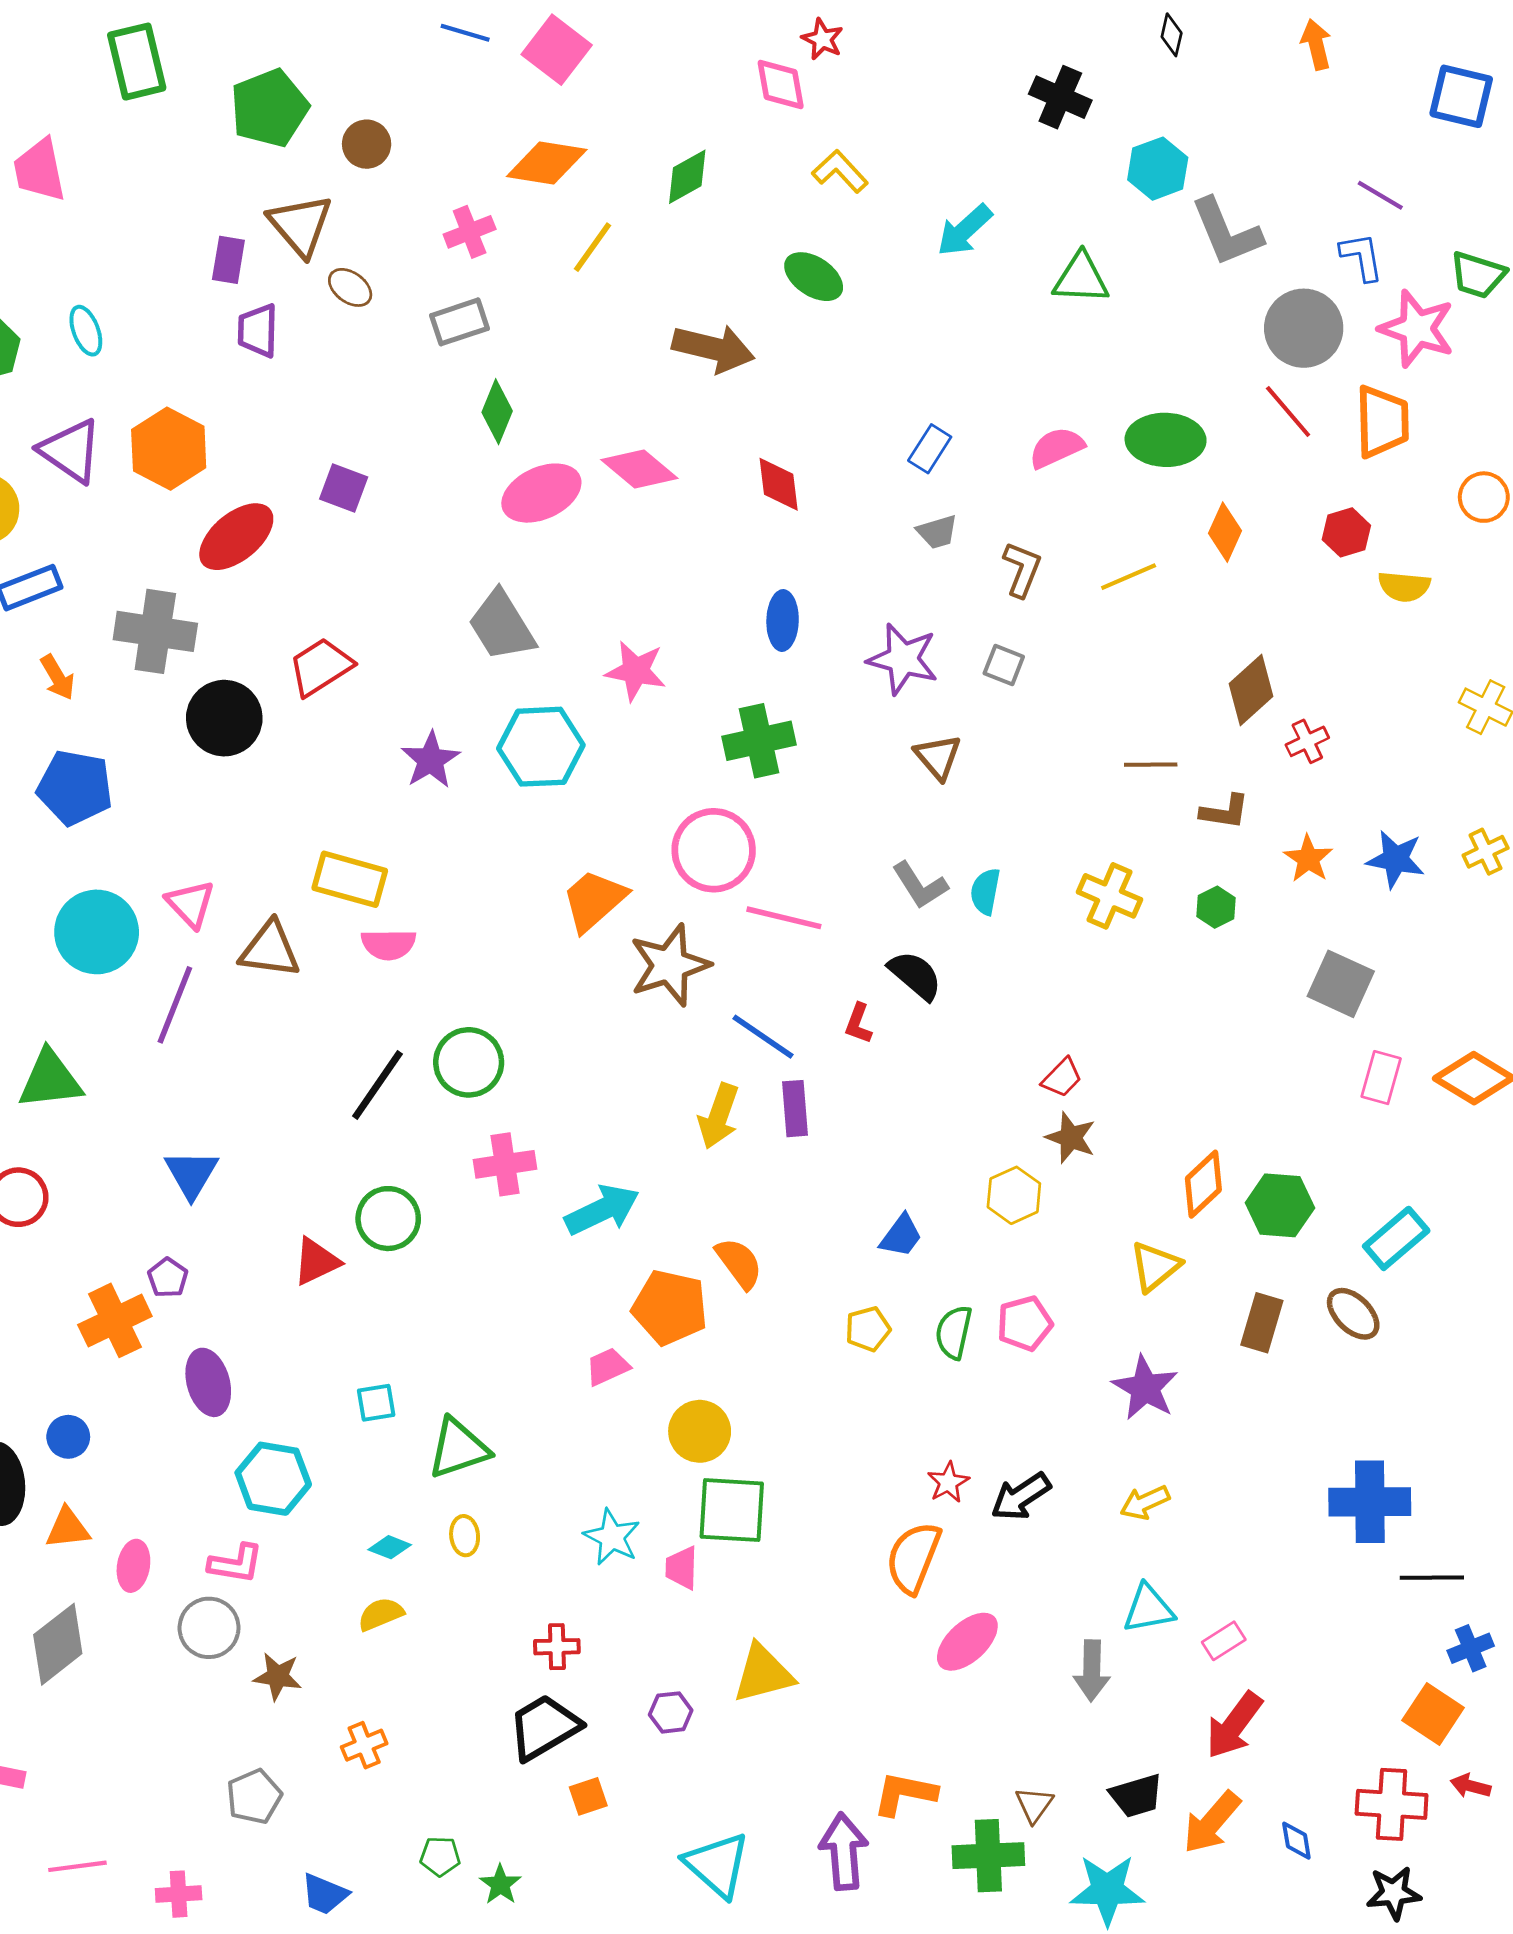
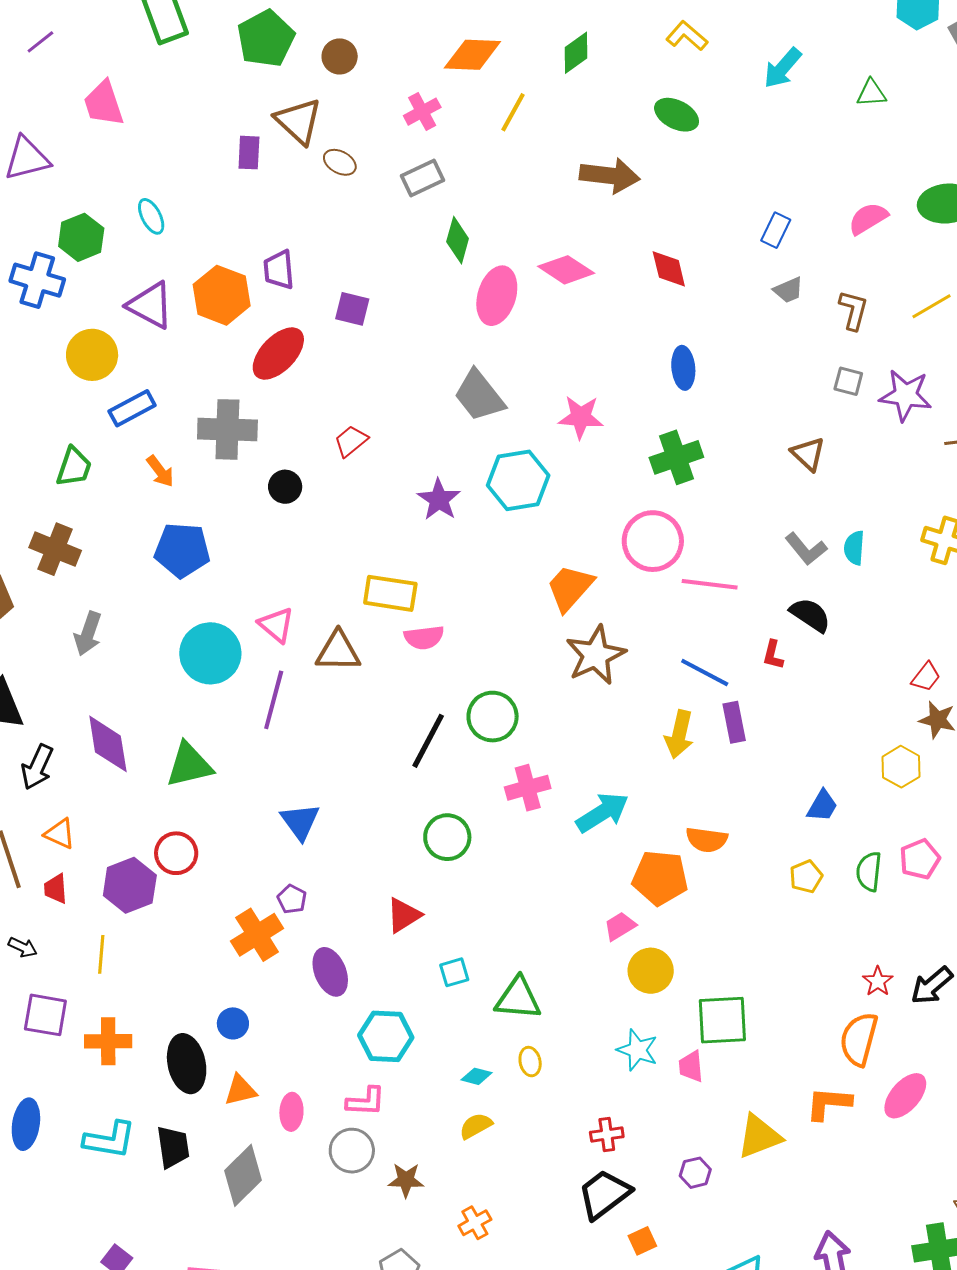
green triangle: (1081, 278) -> (871, 93), size x0.7
purple trapezoid: (258, 331) -> (279, 270), moved
pink ellipse: (541, 493) -> (497, 296), turned -42
purple star: (903, 659) -> (906, 395), moved
red trapezoid: (321, 667) -> (351, 441), size x0.7
black circle: (224, 718) -> (285, 487), size x0.6
brown star: (670, 965) -> (596, 655), moved
red triangle: (316, 1261) -> (404, 915), moved
orange semicircle: (739, 1263) -> (707, 840), turned 141
yellow circle: (700, 1431) -> (651, 971), moved
green triangle: (458, 1448) -> (518, 999), turned 30
orange L-shape: (905, 1794) -> (829, 1103), moved

